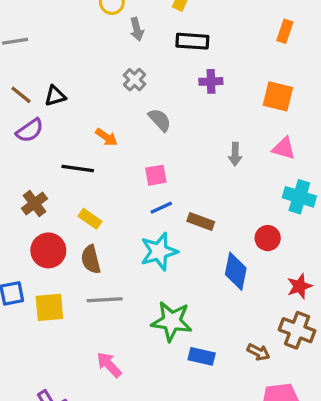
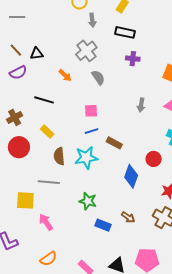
gray cross: (135, 80) -> (86, 51), size x1.5
orange arrow: (106, 137) -> (65, 75), moved
brown semicircle: (91, 259) -> (59, 156), moved
yellow square: (49, 307) -> (25, 200), moved
green star: (172, 321) -> (88, 201), size x0.7
brown arrow: (258, 352) -> (128, 217), moved

